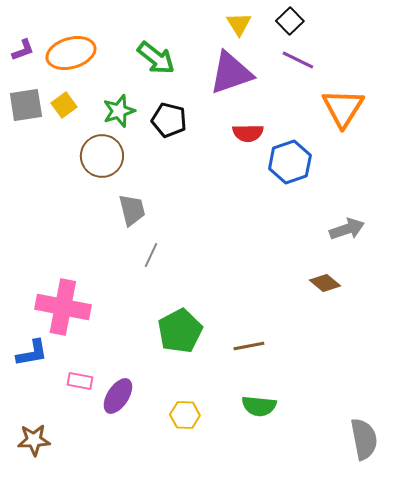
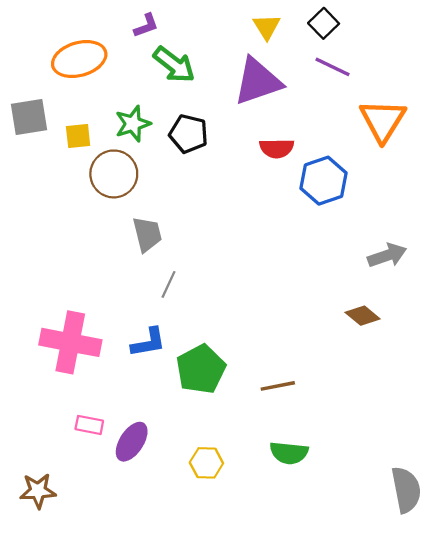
purple L-shape: (23, 50) -> (146, 26), moved
yellow square: (64, 105) -> (78, 136), moved, turned 30
blue L-shape: (32, 353) -> (148, 342), moved

